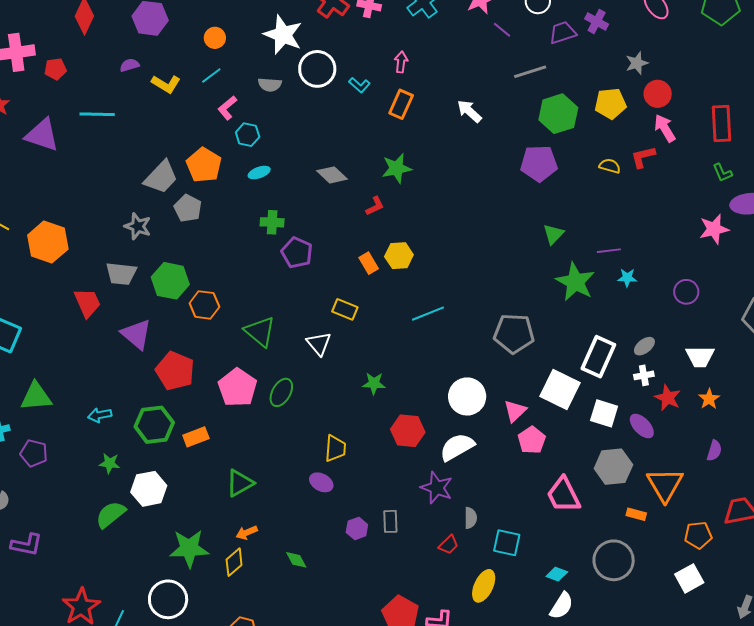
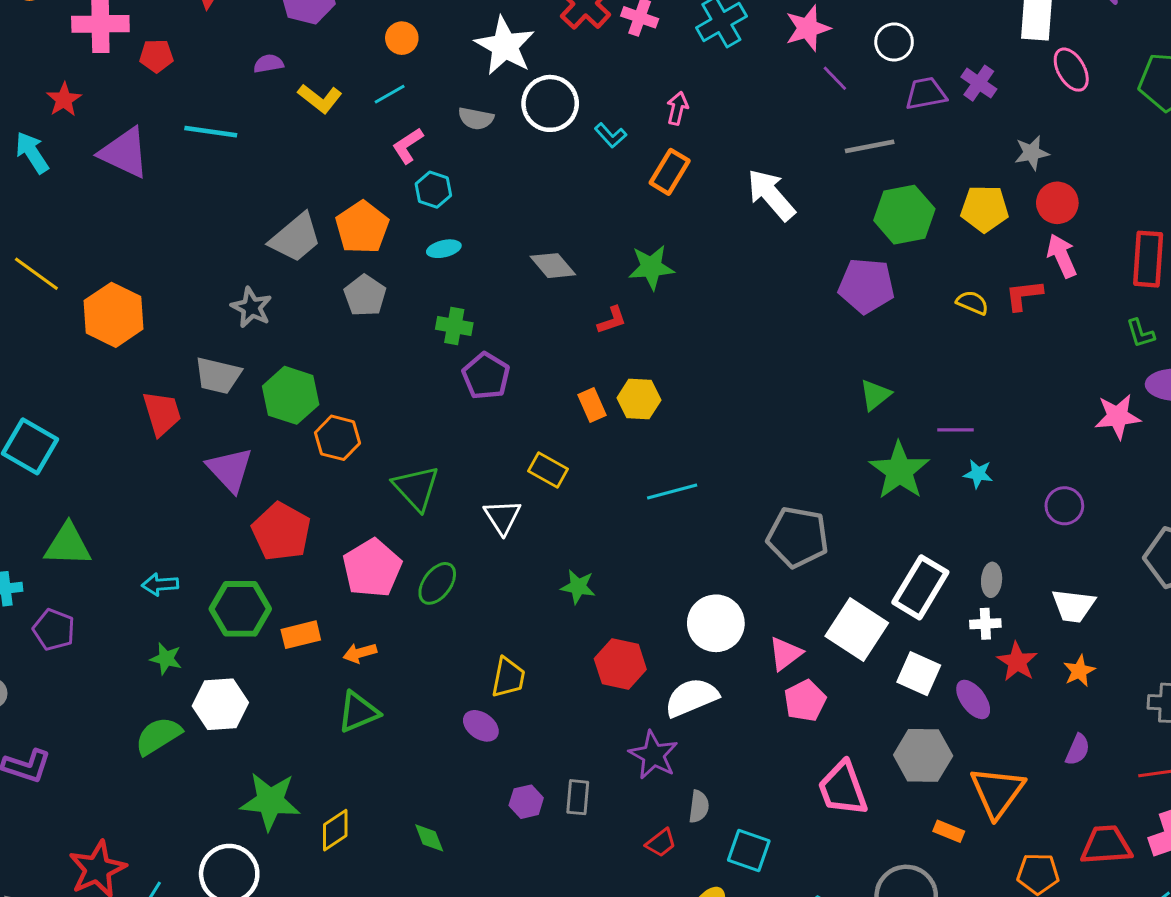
white arrow: (469, 111) -> (771, 195), size x1.4
gray pentagon: (188, 208) -> (365, 296), moved
gray ellipse: (644, 346) -> (992, 580), turned -55
orange arrow: (247, 533) -> (360, 653), moved

